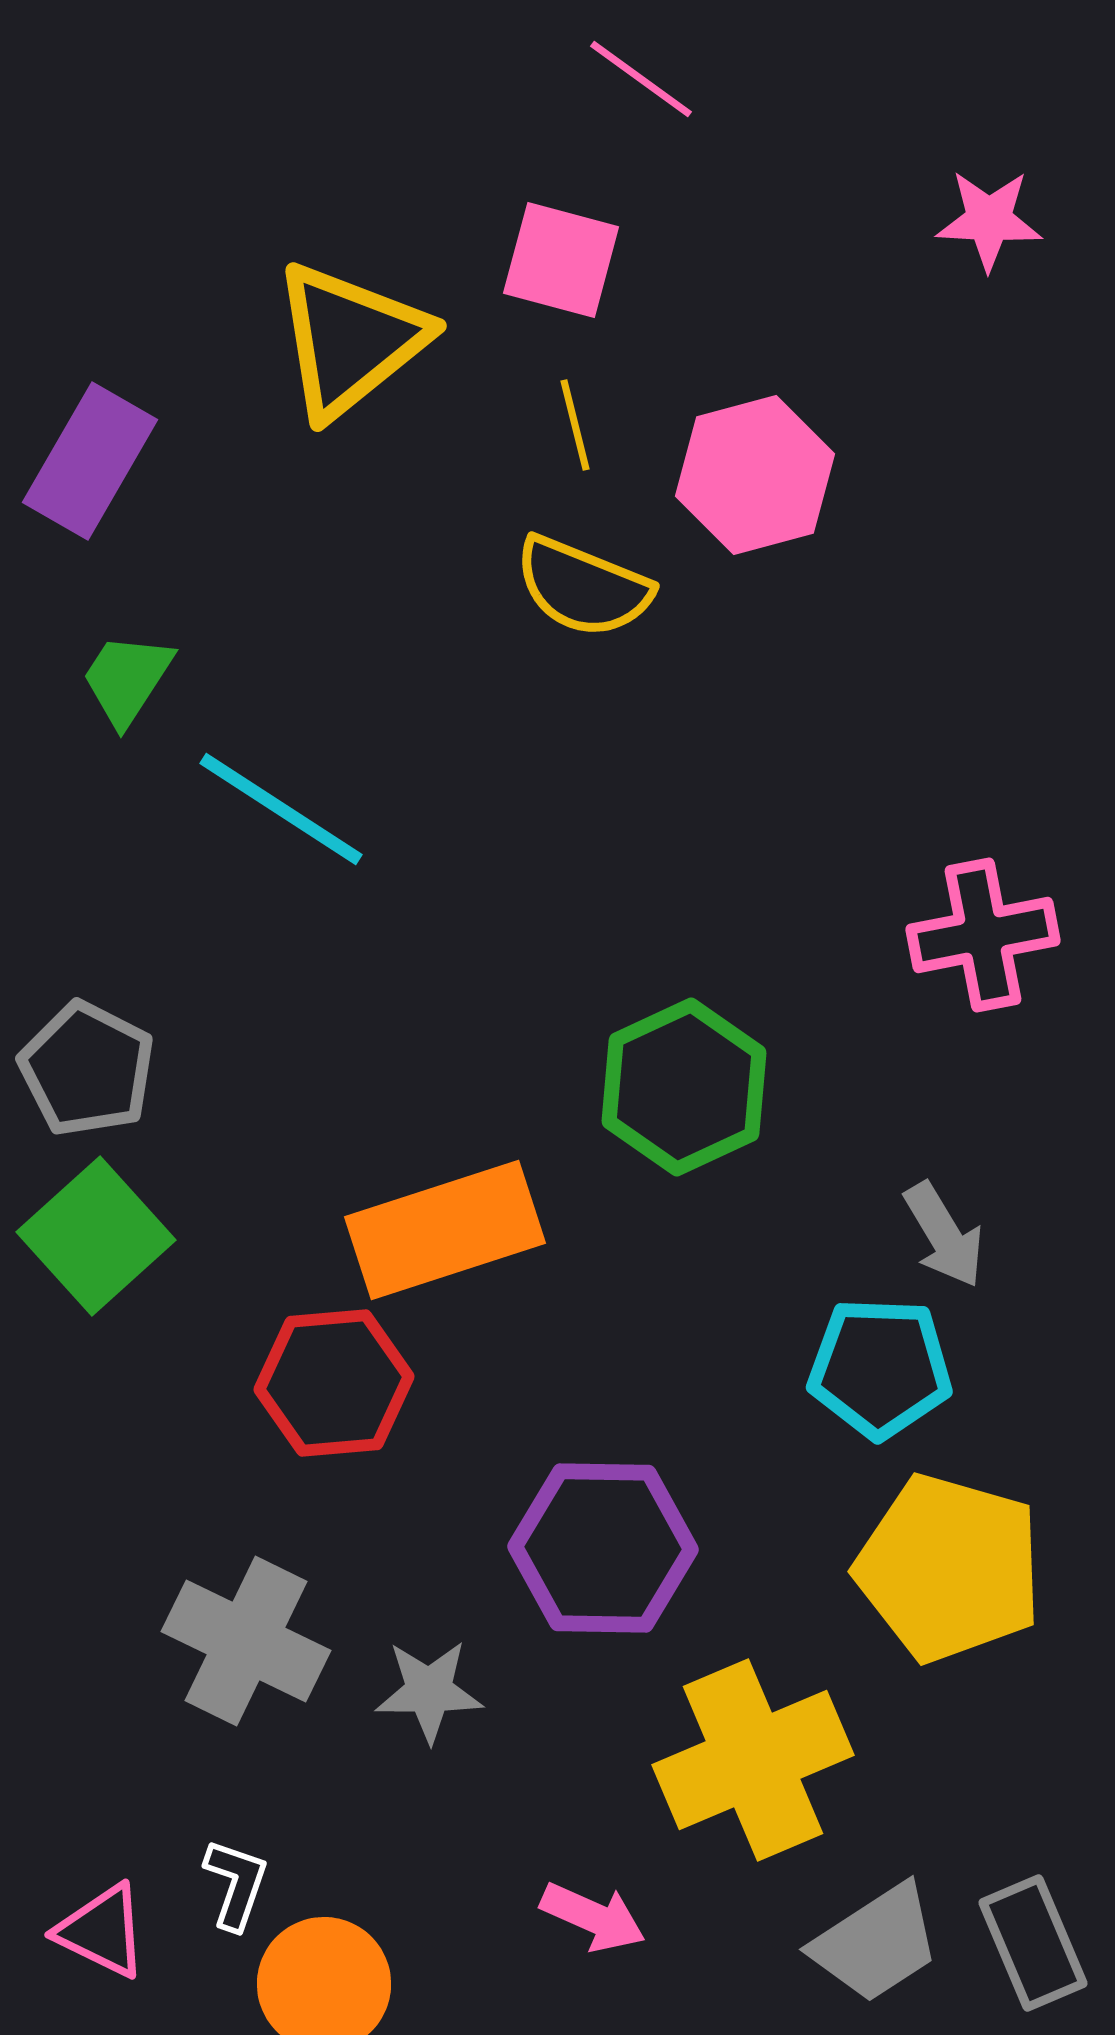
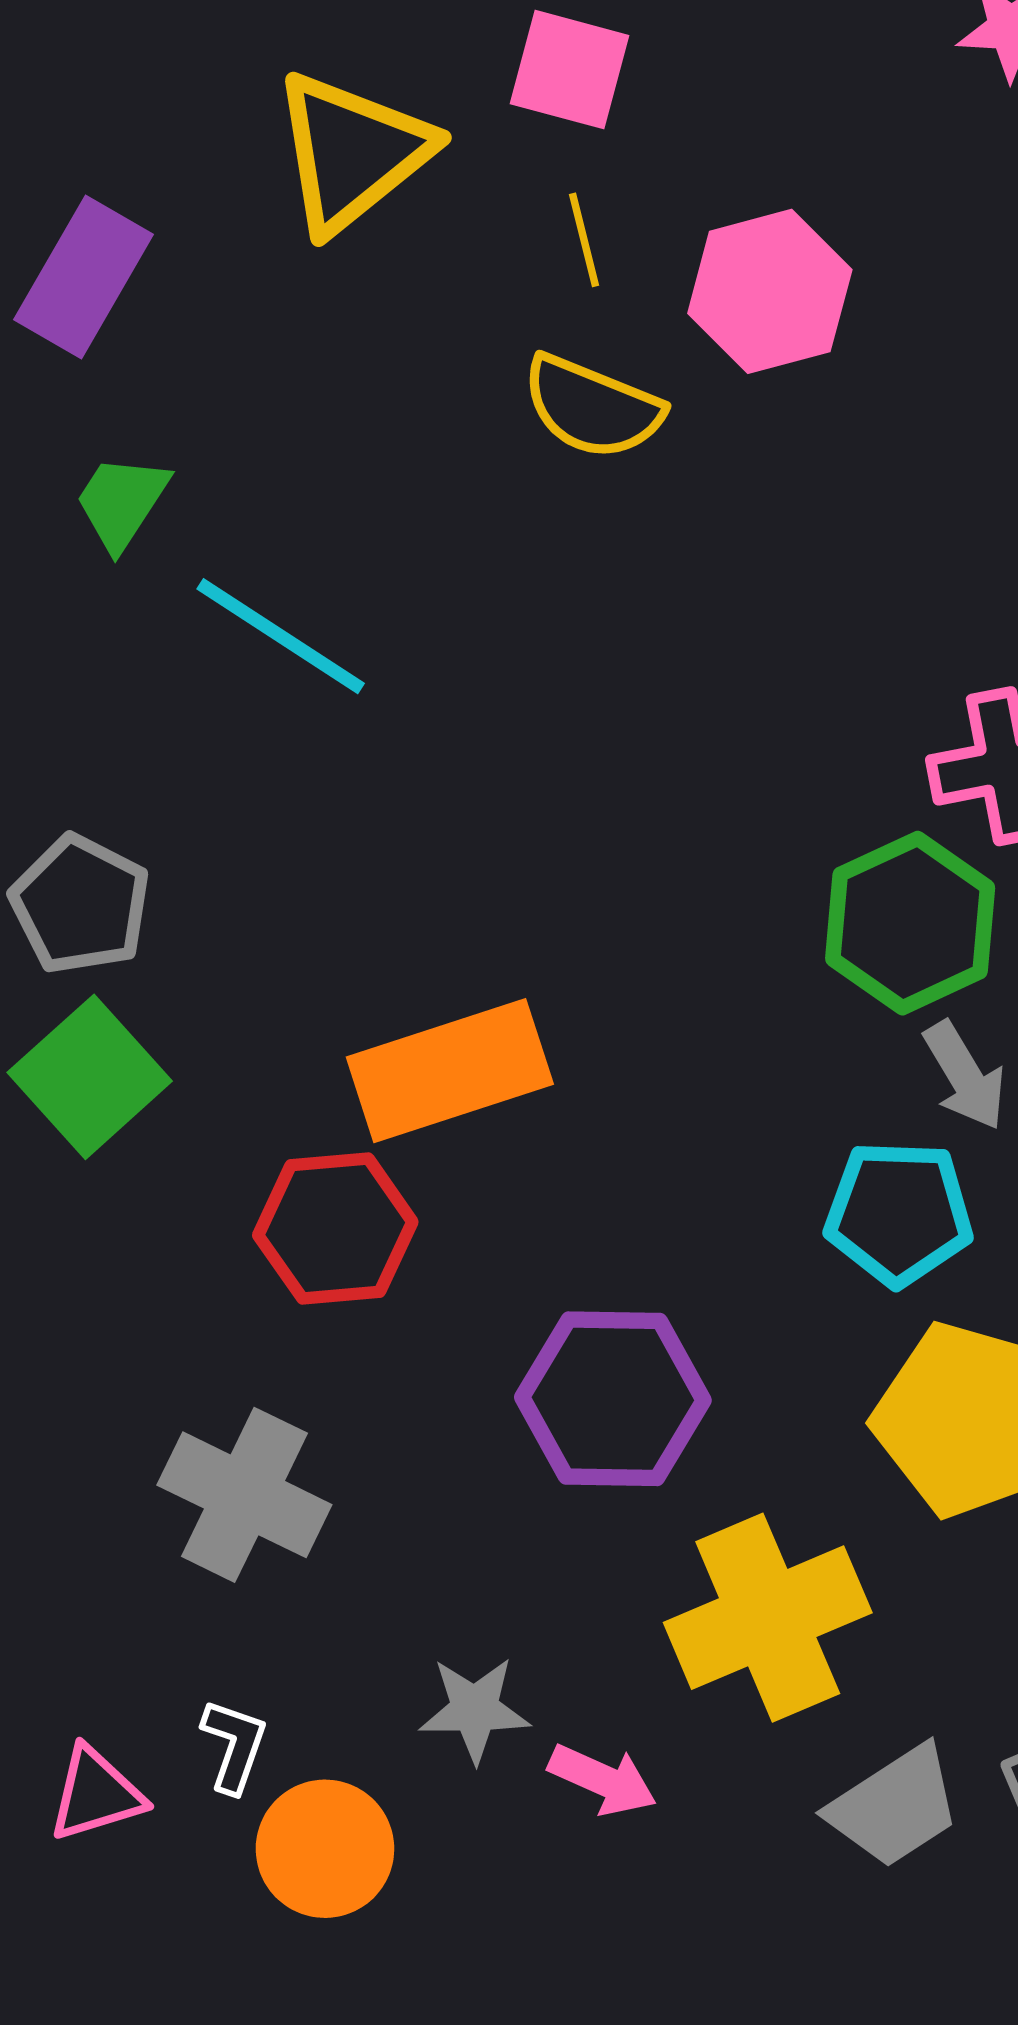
green hexagon: (684, 1087) -> (910, 923), moved
gray star: (429, 1691) -> (475, 1709), moved
pink triangle: (102, 1931) -> (96, 1794), turned -43

